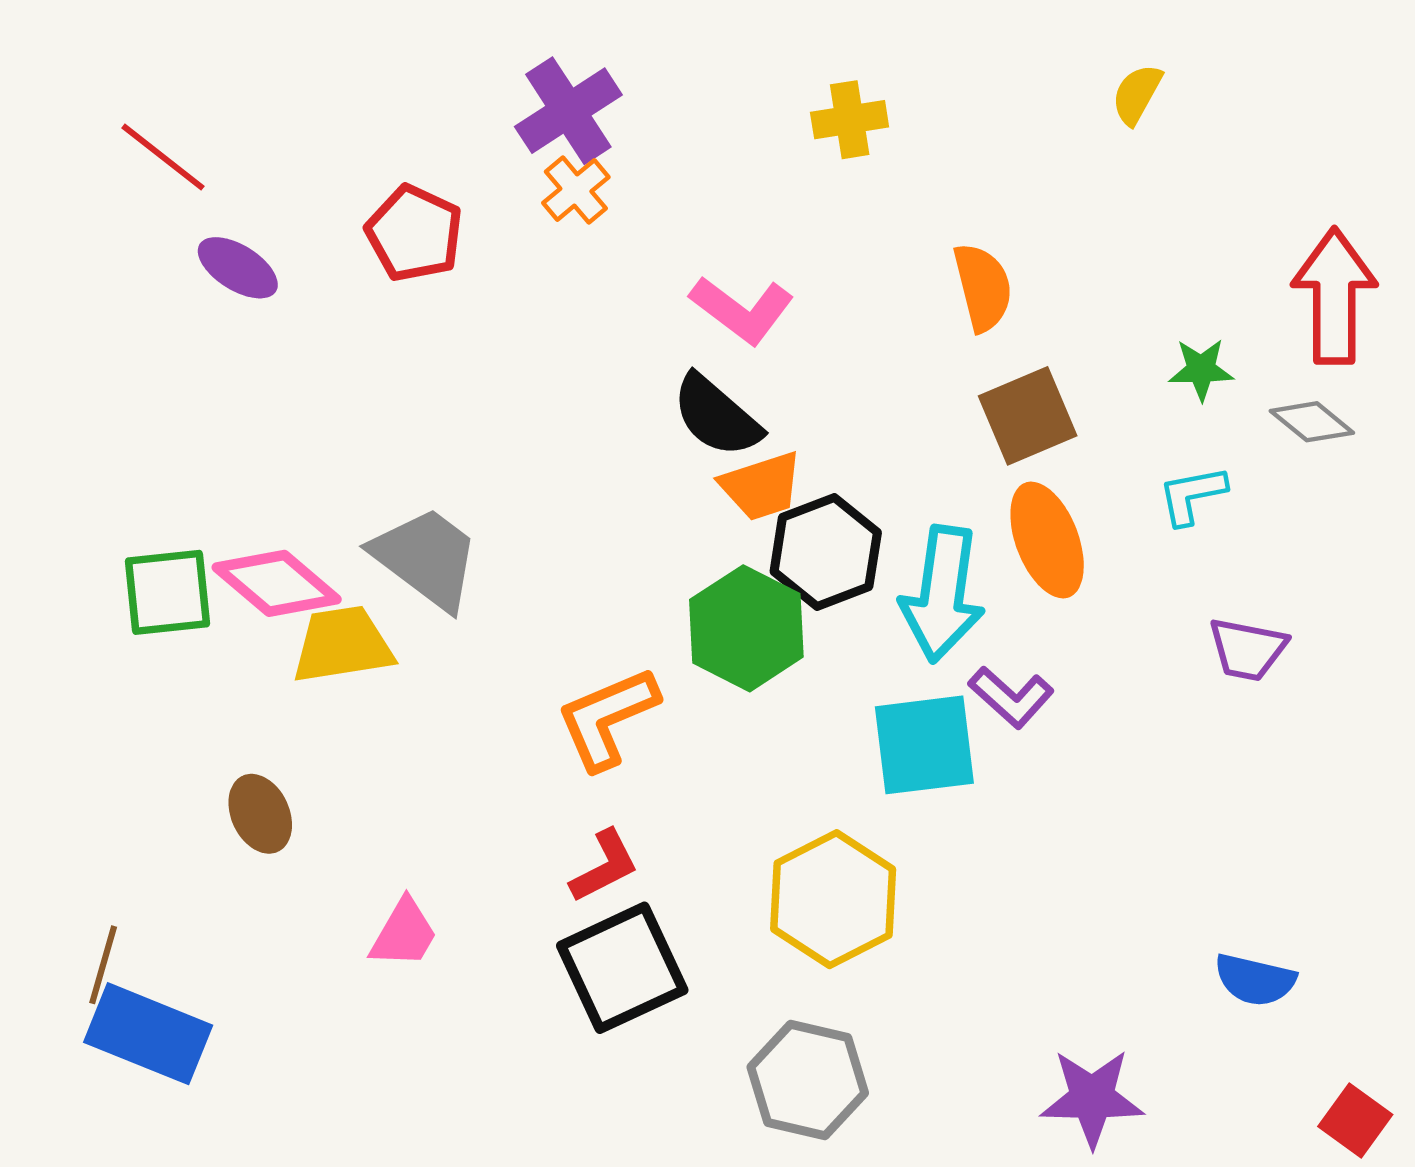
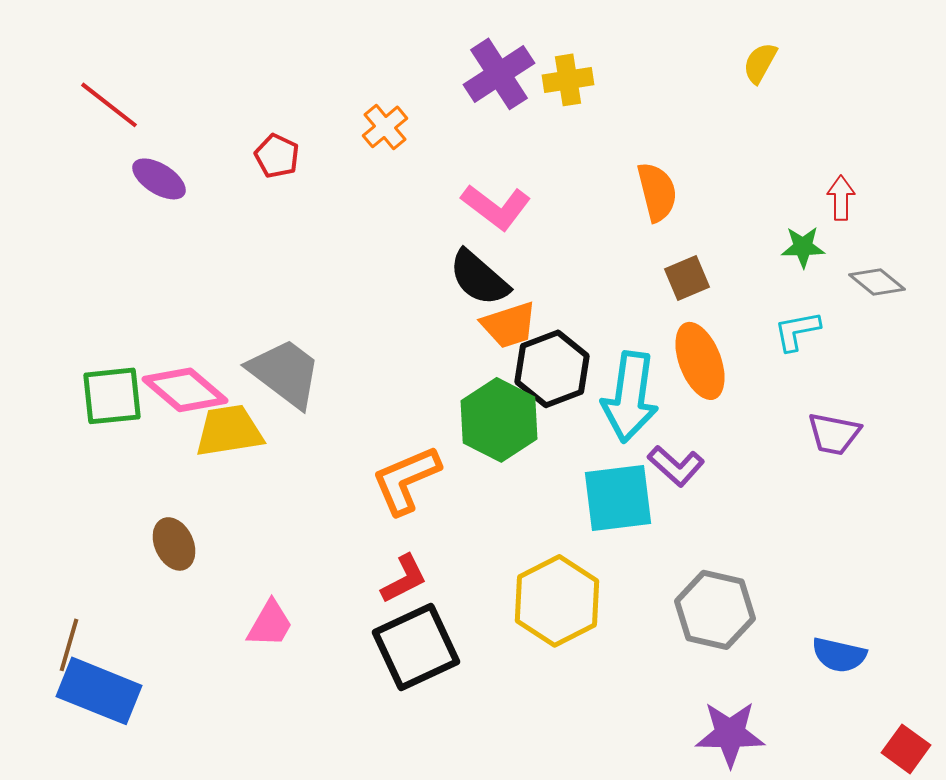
purple cross: (568, 111) -> (499, 74), moved
red pentagon: (414, 233) -> (277, 156), size x0.7
red arrow: (1334, 296) -> (841, 198), moved, size x0.5
brown square: (1028, 416) -> (687, 278), size x0.7
gray hexagon: (808, 1080) -> (715, 610), moved

